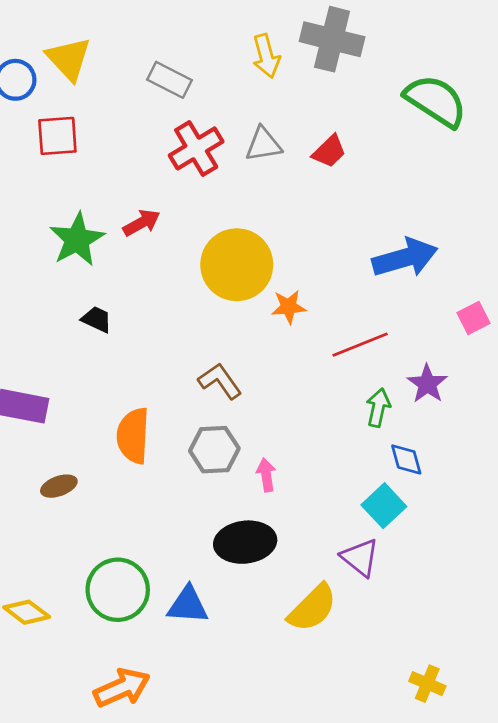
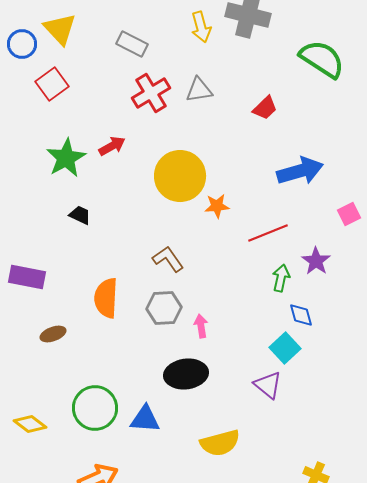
red square: (57, 136) -> (52, 84), turned -32
red trapezoid: (329, 151) -> (265, 108), moved
yellow semicircle: (312, 608) -> (220, 443), moved, turned 30

